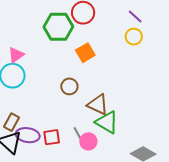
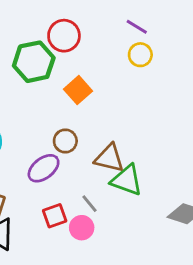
purple ellipse: (28, 135) -> (44, 168), moved, turned -35
pink circle: (88, 141) -> (82, 228), moved

